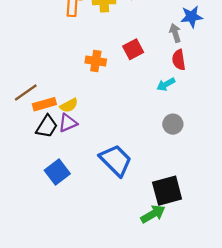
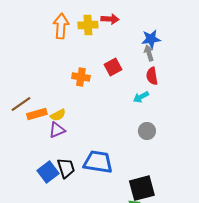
blue star: (192, 17) -> (151, 39), moved
black trapezoid: (47, 126) -> (66, 168), moved, turned -50
blue trapezoid: (116, 160) -> (98, 162), turned -36

